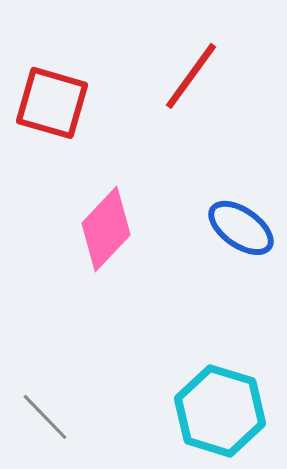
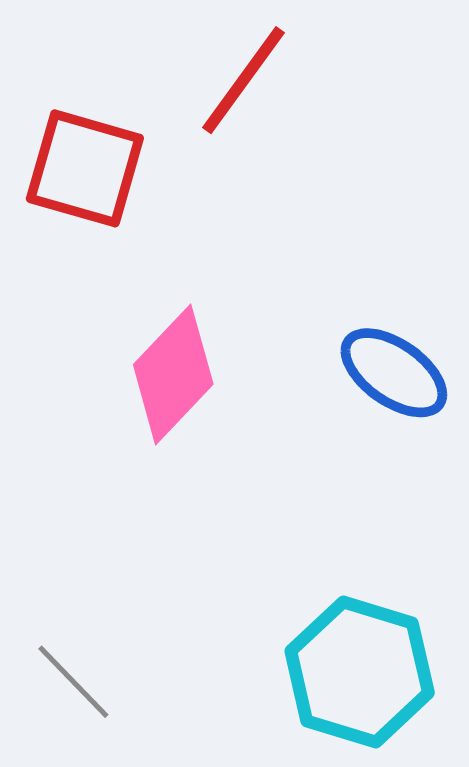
red line: (191, 76) -> (243, 80), moved

